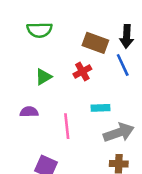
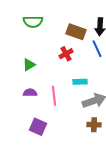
green triangle: (43, 77) -> (29, 65), moved
purple semicircle: (29, 112) -> (30, 93), moved

